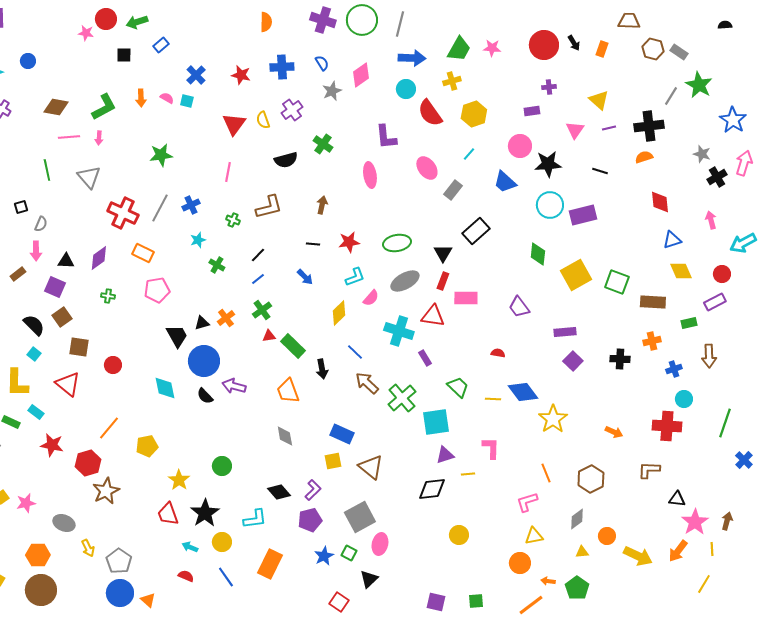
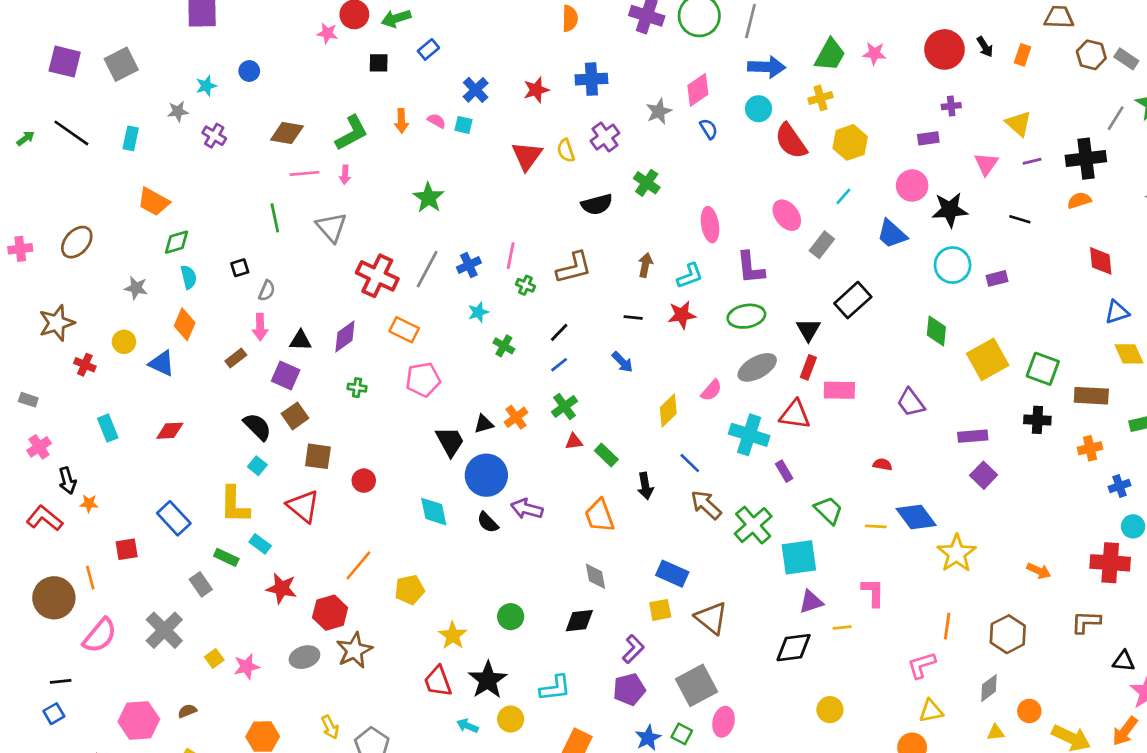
blue semicircle: (322, 63) -> (709, 129), moved
red star: (241, 75) -> (536, 90), turned -30
purple L-shape: (386, 137) -> (750, 268), moved
green star: (161, 155) -> (428, 198), turned -30
pink line: (228, 172) -> (511, 256), moved
purple rectangle: (583, 215) -> (997, 278), size x0.6
cyan L-shape: (355, 277) -> (690, 276), moved
green rectangle: (293, 346) -> (606, 455), size x0.7
black cross: (620, 359) -> (1037, 420), moved
orange line: (546, 473) -> (947, 626), turned 30
black diamond: (279, 492) -> (579, 621), moved, turned -55
gray ellipse: (64, 523) -> (304, 657), moved, turned -40

